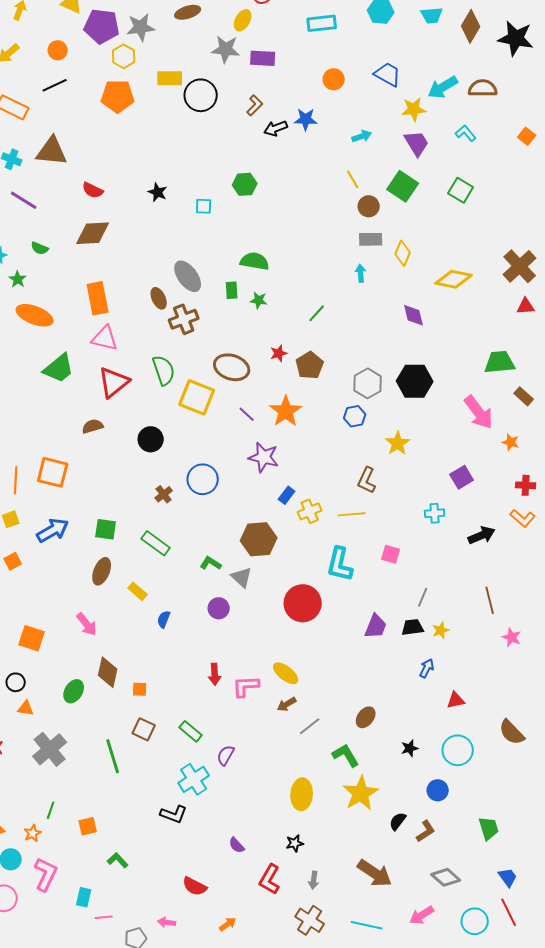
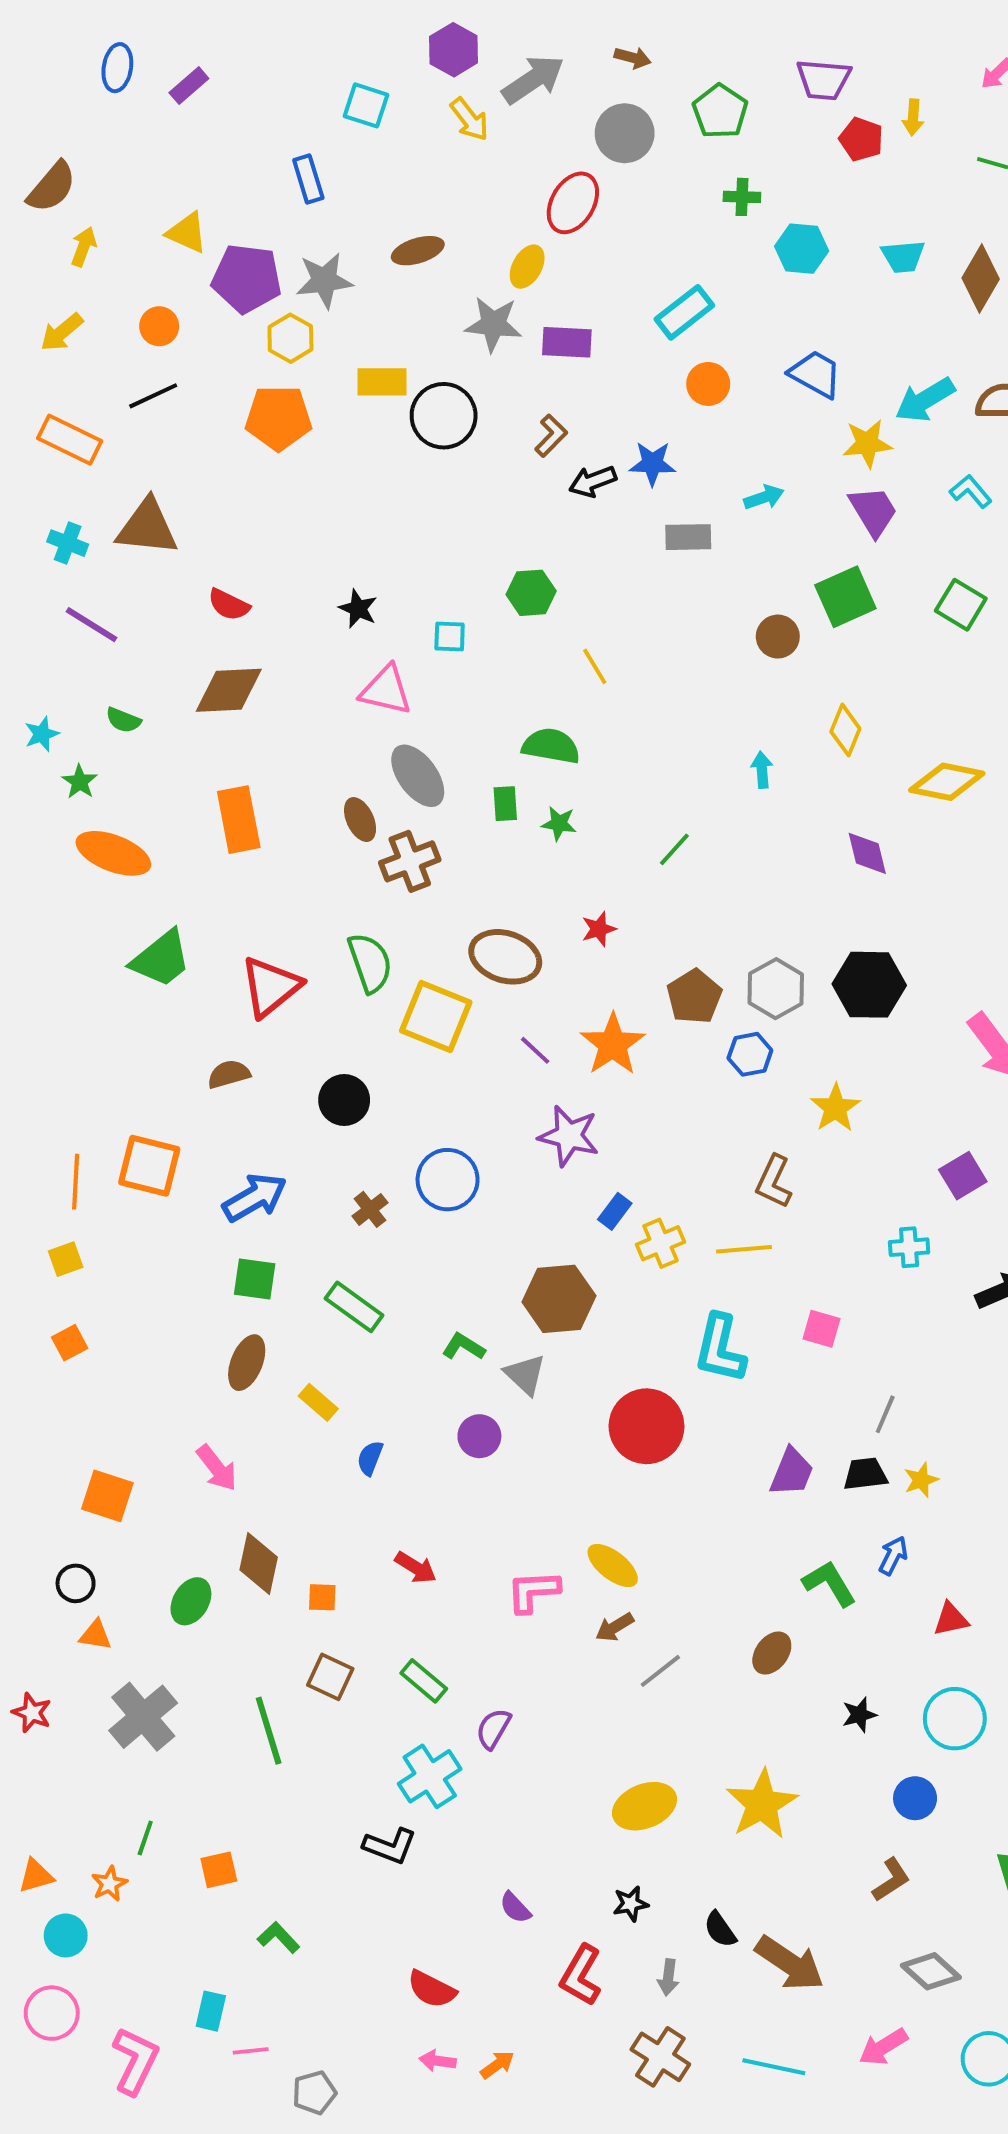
cyan rectangle: (322, 23) -> (684, 312), moved, turned -32
yellow line: (353, 179) -> (595, 666), moved
green square: (403, 186) -> (845, 597), turned 32
gray rectangle: (371, 239) -> (688, 537), moved
pink triangle: (105, 338) -> (386, 690), moved
brown pentagon: (310, 365) -> (694, 997), moved
blue arrow: (53, 530) -> (255, 1197), moved
red arrow: (215, 674) -> (416, 1567), moved, turned -55
green L-shape: (346, 755) -> (829, 1583), moved
yellow ellipse: (302, 794) -> (644, 1806), turned 64
black semicircle: (398, 821) -> (720, 1930), moved, turned -72
pink L-shape: (46, 874) -> (135, 2061), moved
pink arrow: (167, 922) -> (438, 2061), moved

